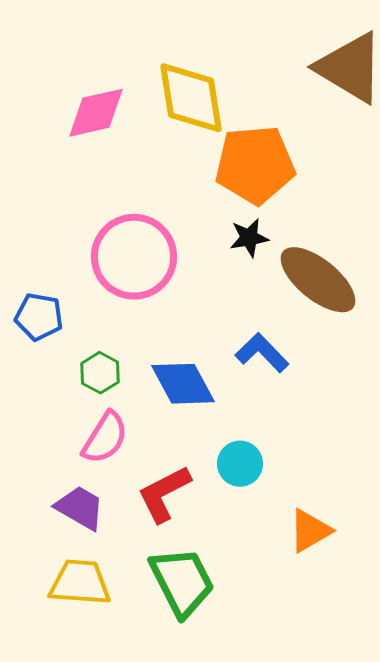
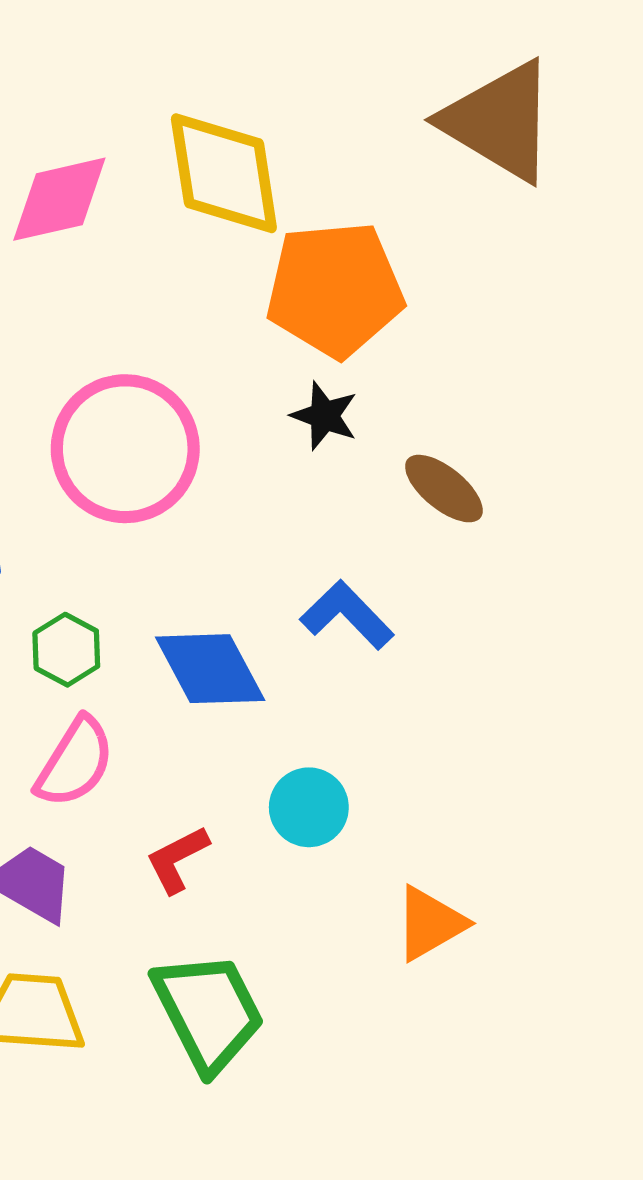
black star: (249, 238) -> (324, 416), turned 30
brown ellipse: (318, 280) -> (444, 489), size x0.6
red L-shape: (164, 494) -> (177, 859), size x0.7

